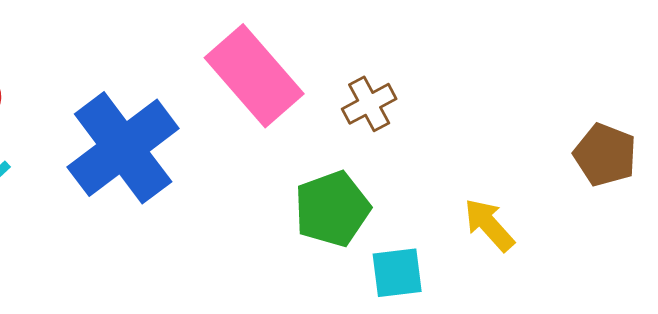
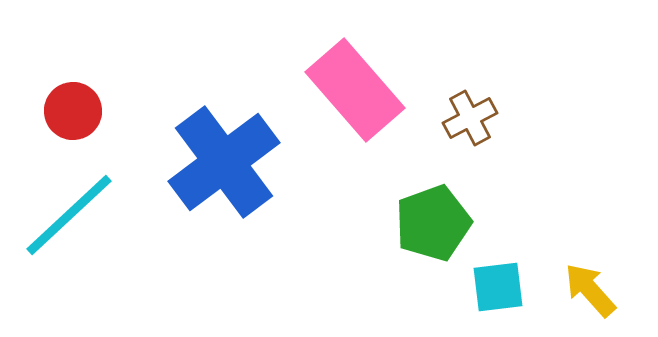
yellow arrow: (489, 225) -> (590, 290), moved

